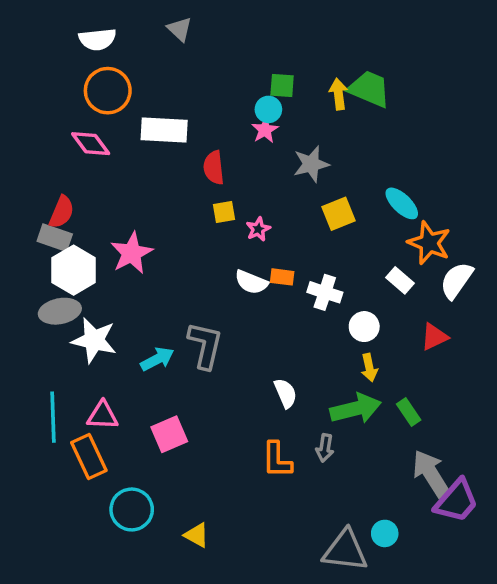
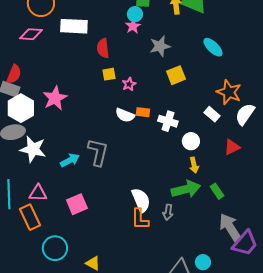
pink diamond: (91, 144) -> (31, 34), turned -50
cyan ellipse: (402, 203) -> (213, 47), moved
white semicircle: (286, 393) -> (141, 200), moved, size x1.4

